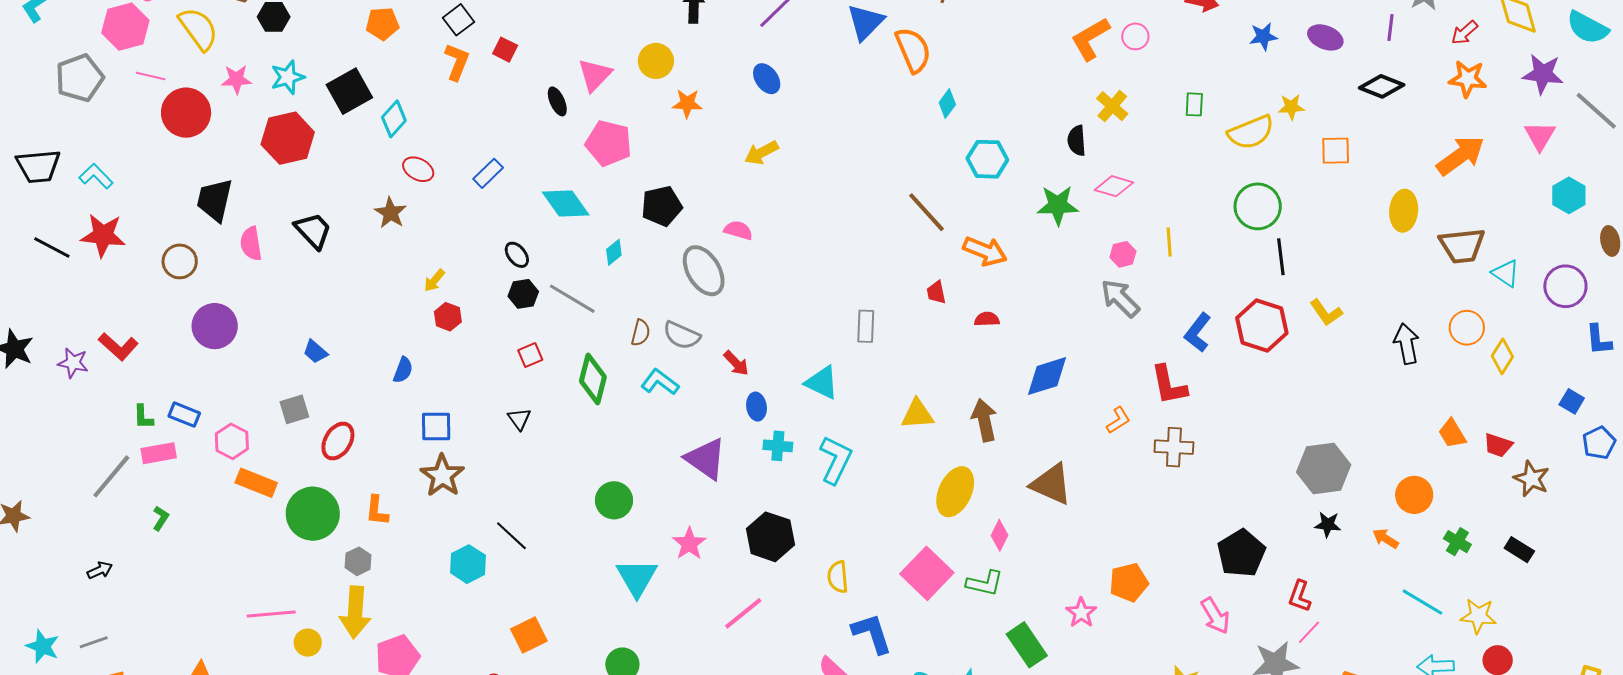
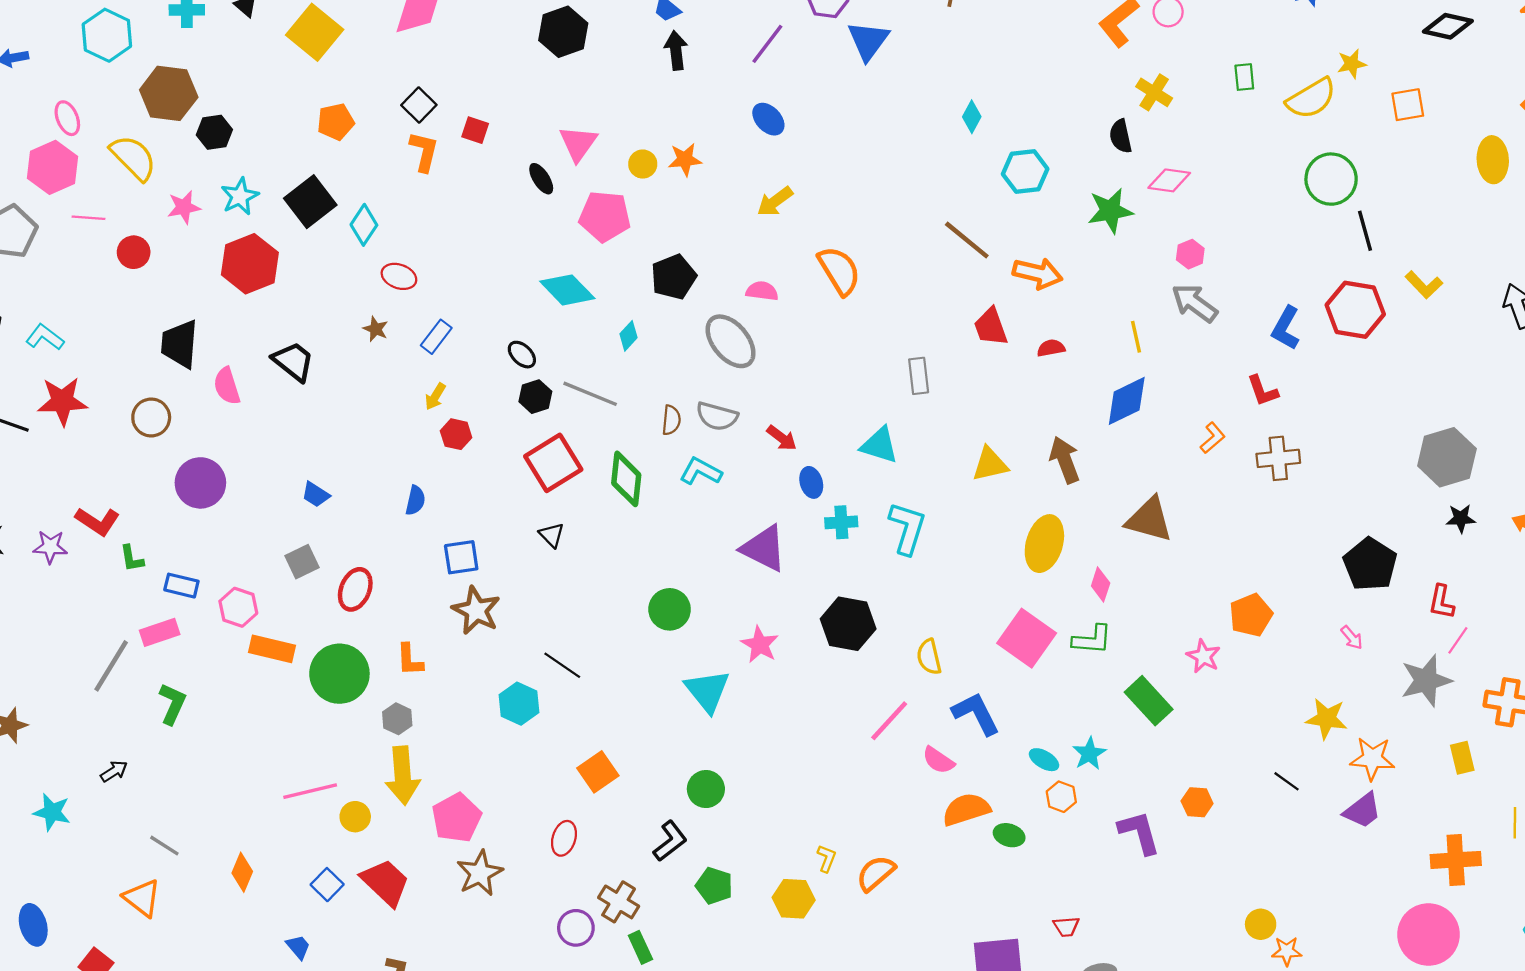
orange semicircle: (913, 50) -> (839, 271), moved
yellow circle: (656, 61) -> (643, 164), moved, size x0.7
red circle: (186, 113) -> (134, 252), size x0.6
blue rectangle: (488, 173) -> (436, 337), moved
brown star: (390, 213) -> (376, 329), size x0.7
yellow line: (1169, 242) -> (1136, 337), moved
red trapezoid: (936, 292) -> (991, 327), size x1.5
red square: (530, 355) -> (553, 463), size x2.0
red L-shape: (1169, 385) -> (1263, 391), size x0.7
green L-shape: (143, 417) -> (132, 558), moved
green L-shape: (161, 518) -> (172, 704), size x1.5
pink line: (743, 613) -> (889, 721), moved
pink arrow: (1215, 616) -> (1352, 638), size x0.6
gray line: (94, 642) -> (164, 846), moved, turned 60
cyan star: (43, 646) -> (52, 812), moved

